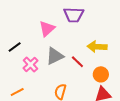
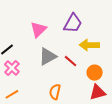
purple trapezoid: (74, 15) -> (73, 23), moved, turned -60
pink cross: (30, 64) -> (12, 68), moved

